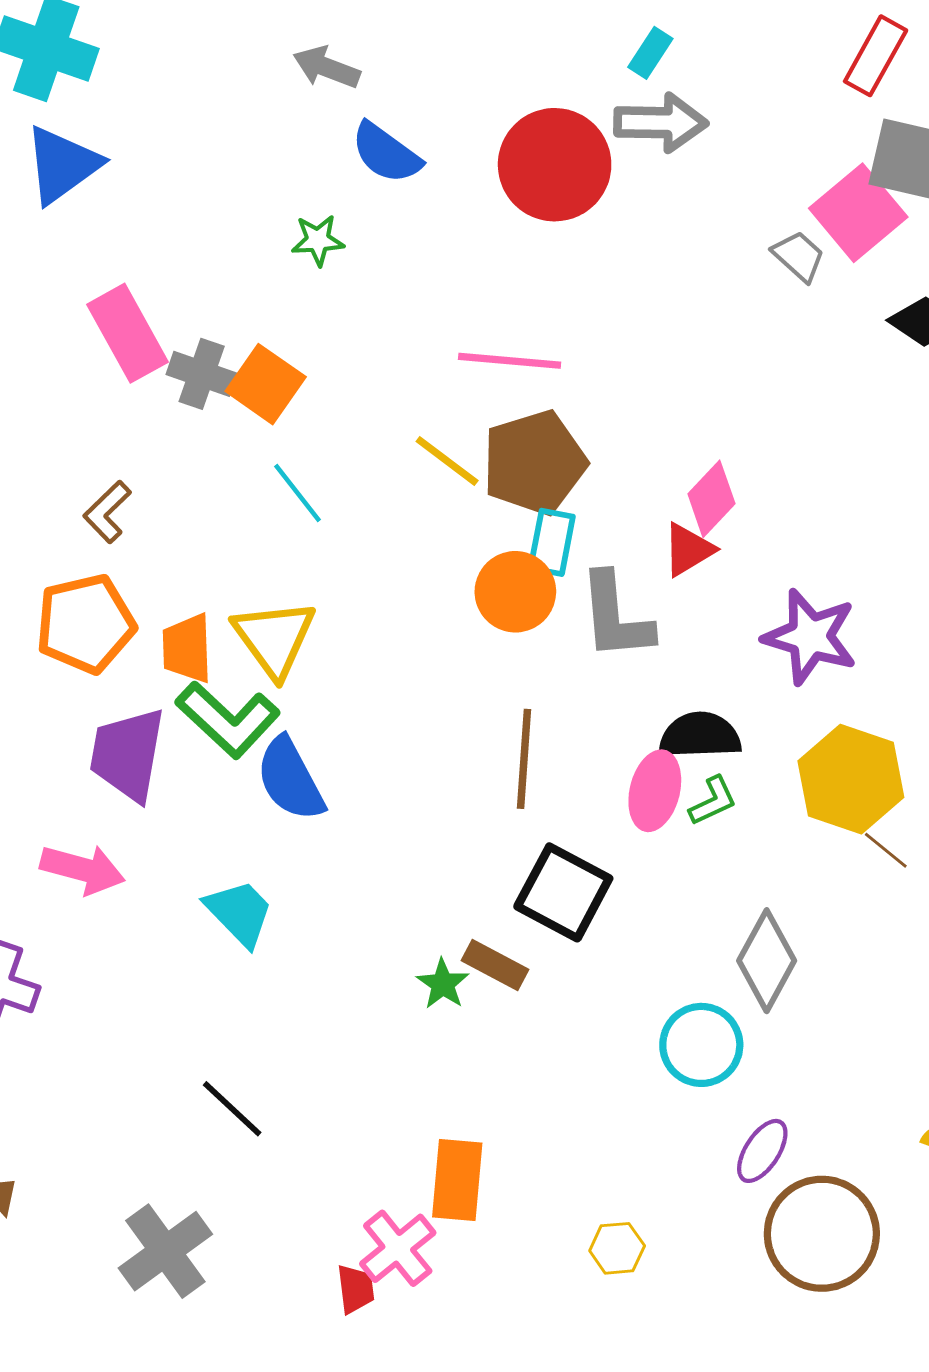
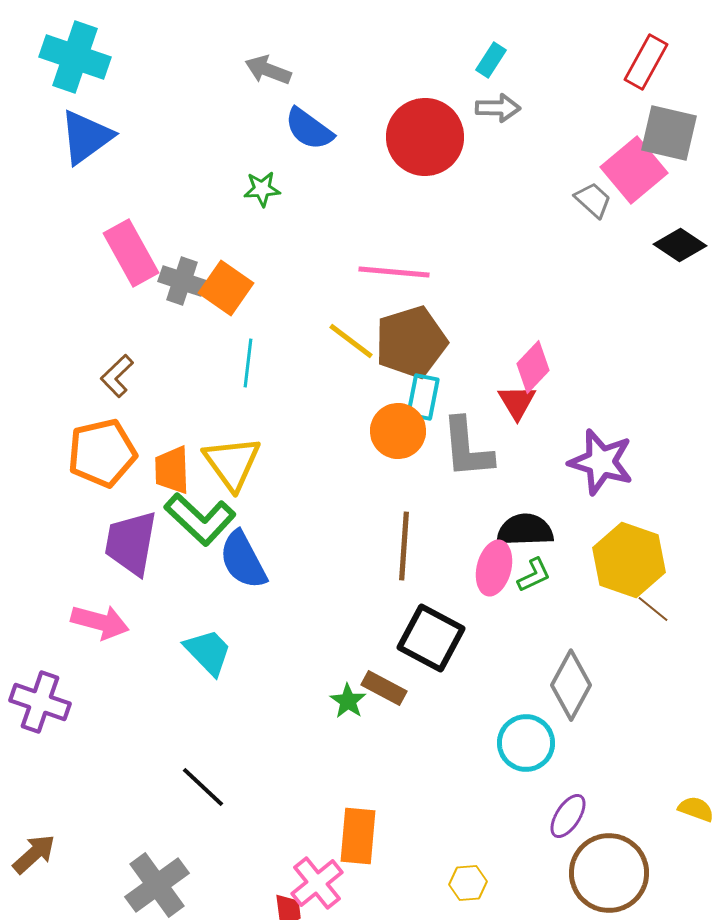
gray arrow: (661, 123) -> (498, 108), size x0.7
cyan line: (297, 493) -> (248, 363), turned 45
red triangle: (688, 550) -> (517, 402), turned -30

